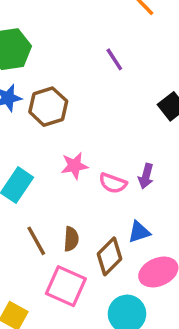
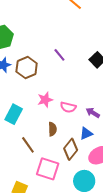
purple line: (114, 59) -> (59, 55), moved
purple arrow: (146, 176) -> (93, 113), moved, turned 112
brown semicircle: (71, 239) -> (52, 129), moved

